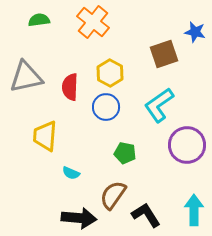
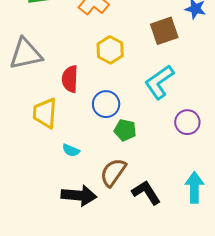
red semicircle: (70, 87) -> (70, 79), moved
blue circle: (106, 107) -> (106, 104), moved
purple circle: (187, 145) -> (187, 122), size x0.7

